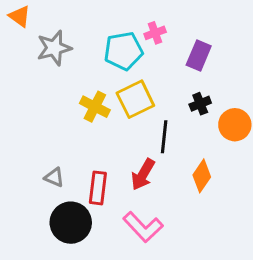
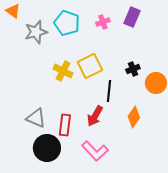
cyan pentagon: (123, 51) -> (67, 23), moved, turned 30
purple rectangle: (199, 55) -> (132, 17), moved
gray triangle: (54, 177) -> (36, 118), size x1.5

